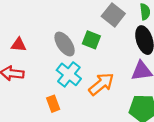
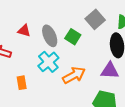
red triangle: (19, 45) -> (24, 31), moved
orange rectangle: (53, 104) -> (22, 83), moved

